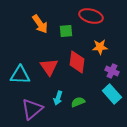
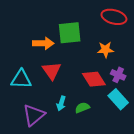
red ellipse: (91, 16) -> (114, 17), moved
orange arrow: (40, 24) -> (43, 43), moved, turned -54
green square: (66, 31) -> (70, 33), size x1.6
red diamond: (77, 62) -> (94, 79), moved, turned -40

